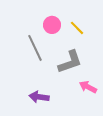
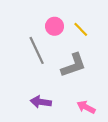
pink arrow: (88, 87) -> (86, 107), moved

